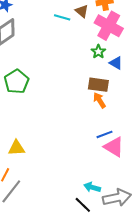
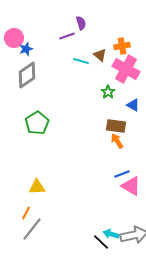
green star: (98, 52) -> (108, 92), moved
cyan arrow: (92, 187) -> (111, 234), moved

